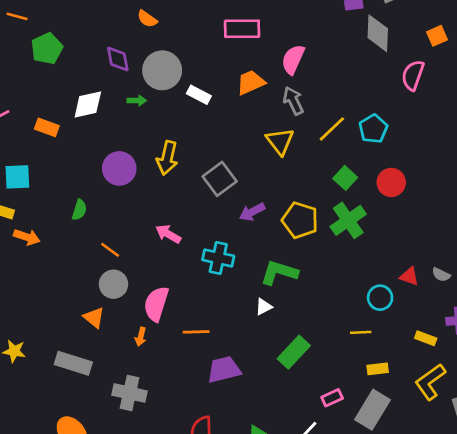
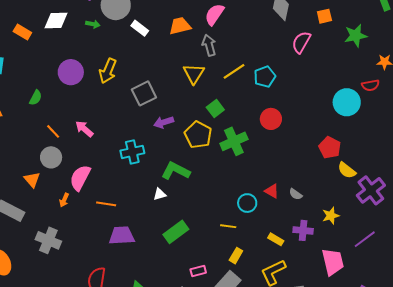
green square: (345, 178) -> (215, 109), moved
pink arrow: (168, 234) -> (84, 129), moved
cyan cross: (218, 258) -> (132, 152), turned -35
yellow rectangle: (378, 369) -> (236, 256), turned -63

